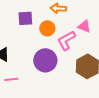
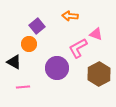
purple square: (25, 18) -> (37, 26), turned -35
orange circle: (47, 28) -> (29, 44), moved

